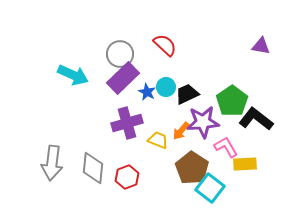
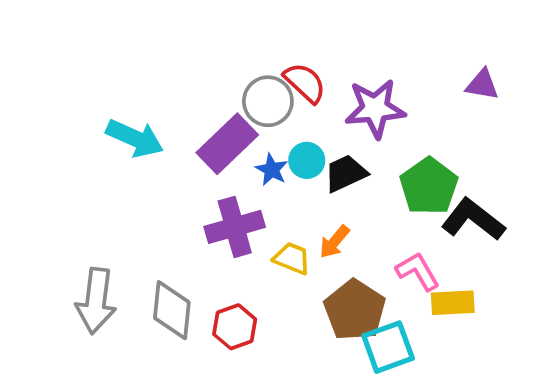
gray circle: (120, 54) -> (268, 101), moved
purple star: (203, 122) -> (375, 109), moved
cyan square: (210, 188) -> (388, 347), turned 32

